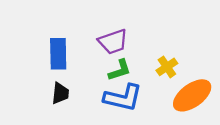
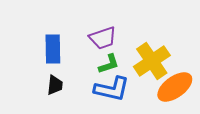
yellow cross: (167, 67) -> (152, 61), size x1.8

